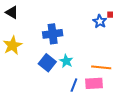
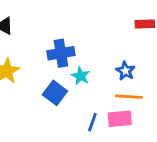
blue star: (100, 21) -> (125, 71), moved
cyan star: (66, 61) -> (81, 76), moved

